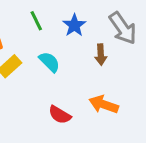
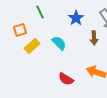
green line: (36, 21) -> (40, 12), moved

